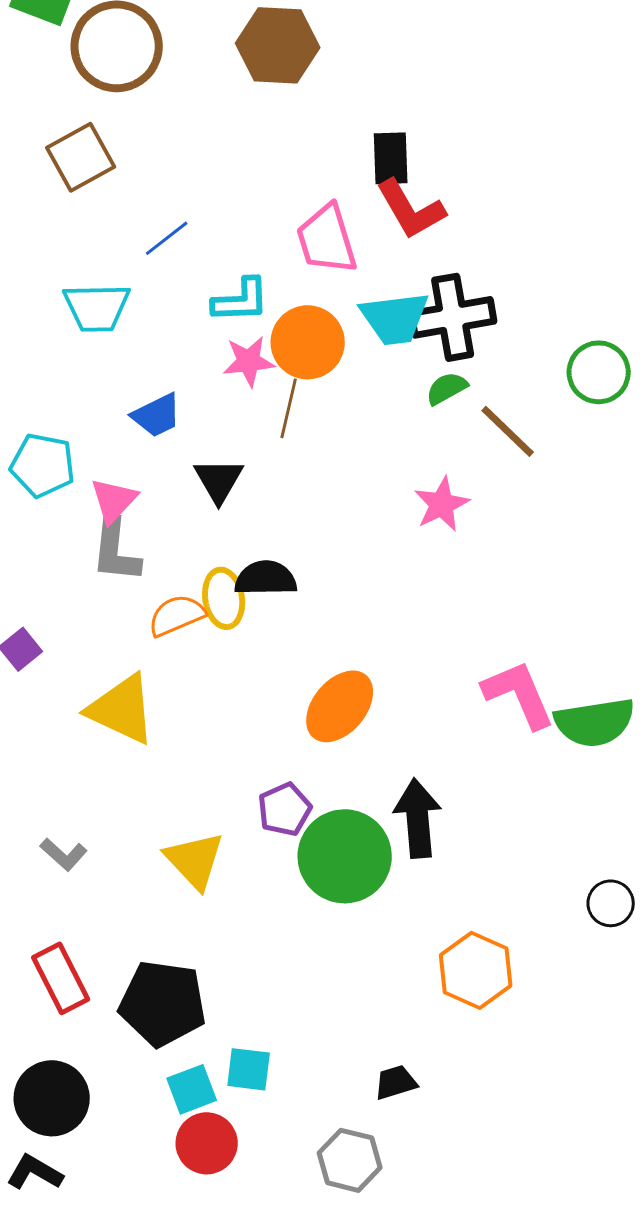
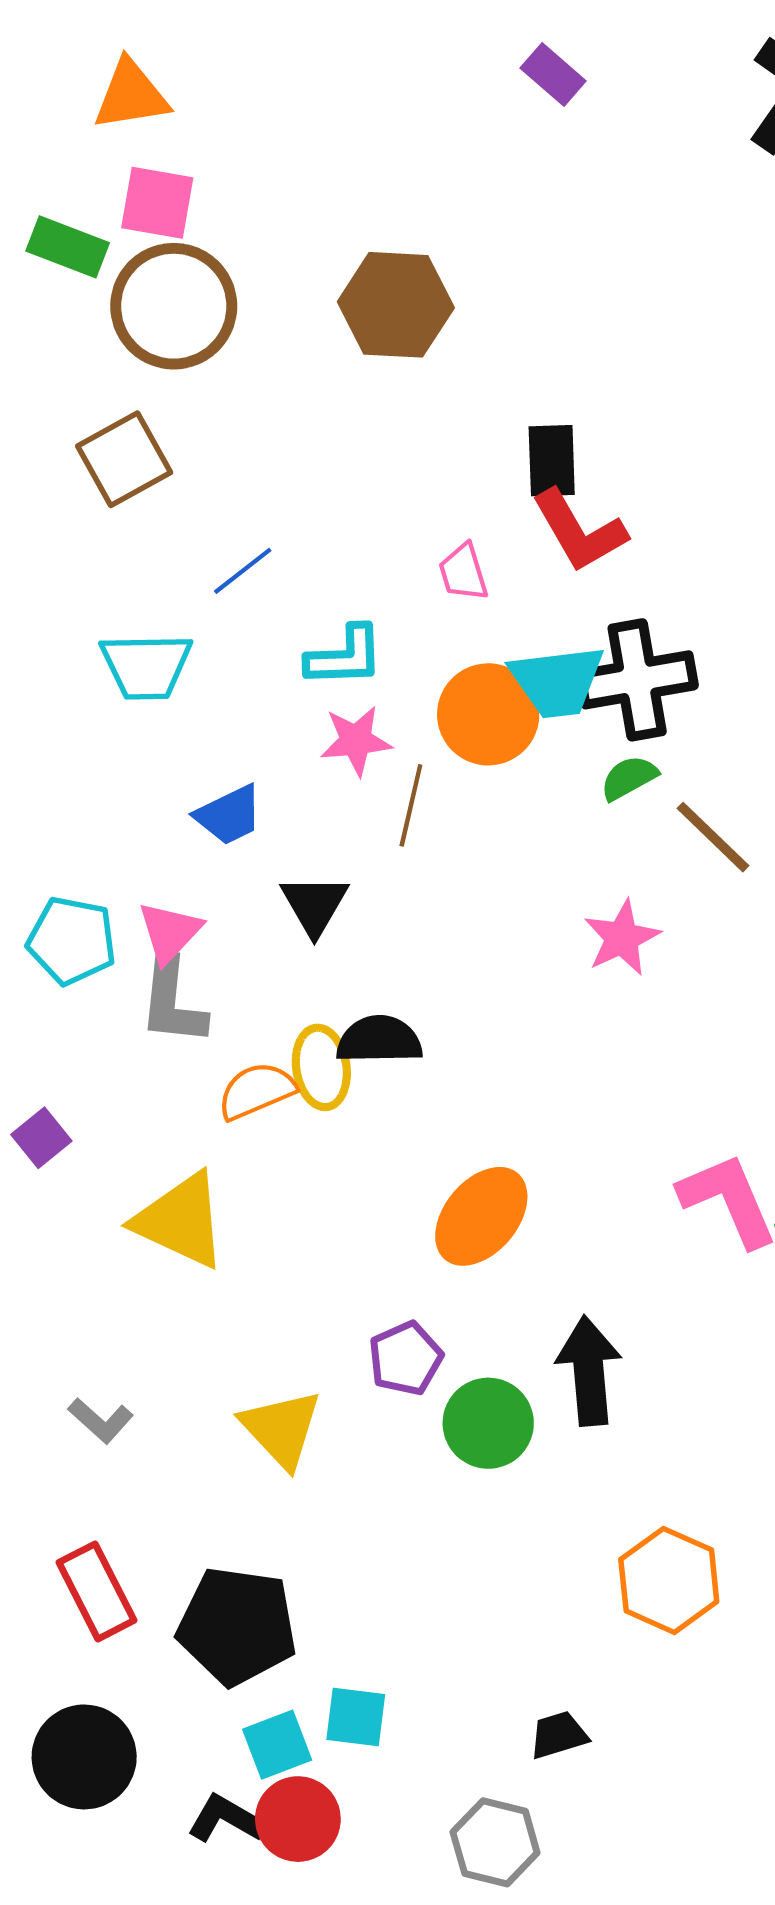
pink trapezoid: (327, 239) -> (463, 572), size x0.6
orange circle: (308, 342) -> (488, 714), moved
cyan pentagon: (43, 465) -> (72, 941), moved
green circle: (345, 856) -> (488, 1423), size x0.7
black L-shape: (35, 1172) -> (226, 1819), moved

